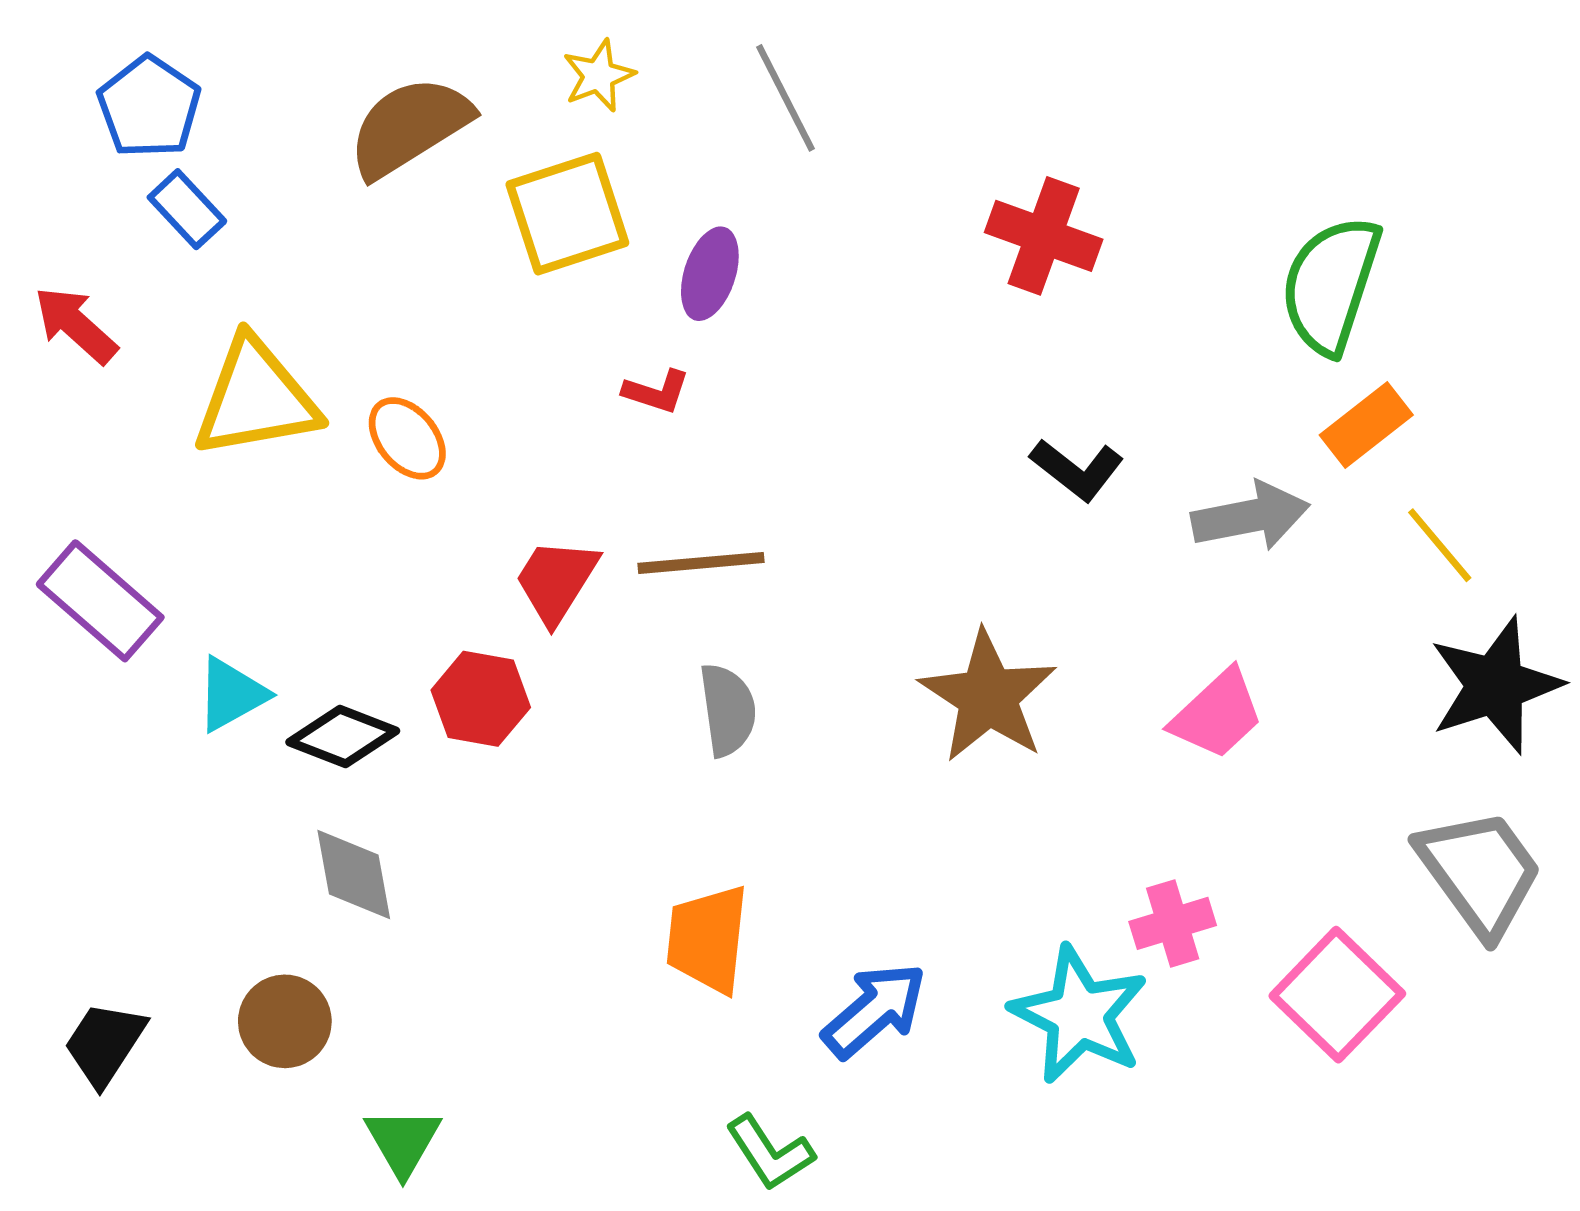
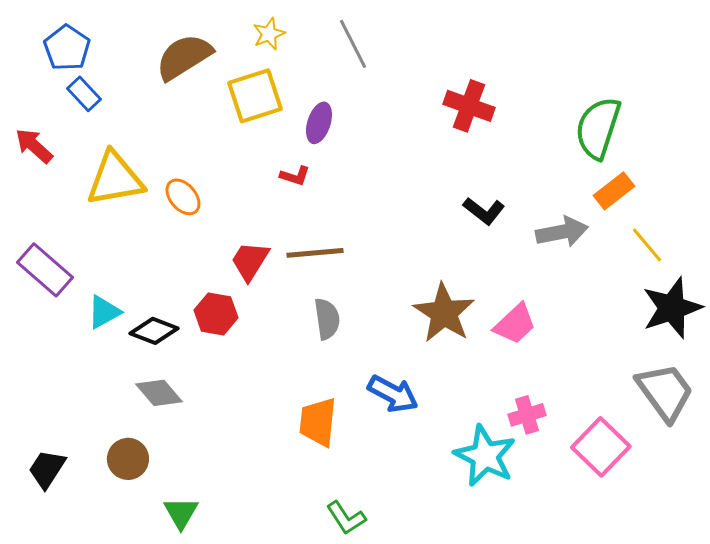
pink trapezoid: (1217, 714) -> (515, 324), moved
gray diamond: (354, 875) -> (159, 393), turned -30
blue arrow: (875, 1010) -> (393, 394), moved, turned 69

